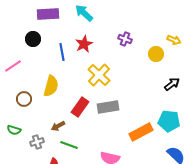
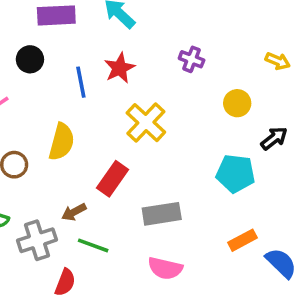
yellow circle: (156, 54) -> (237, 103), moved
gray rectangle: (108, 107) -> (162, 214), moved
cyan pentagon: (169, 121) -> (235, 173), moved
orange rectangle: (141, 132) -> (242, 240), moved, size x0.7
gray cross: (37, 142) -> (37, 240), size x1.5

